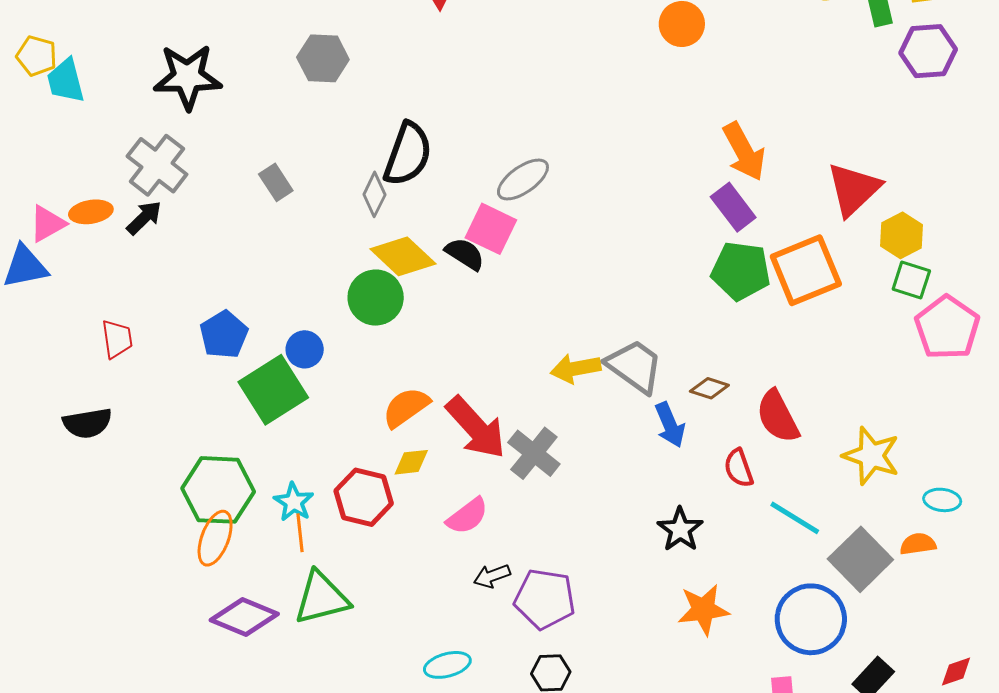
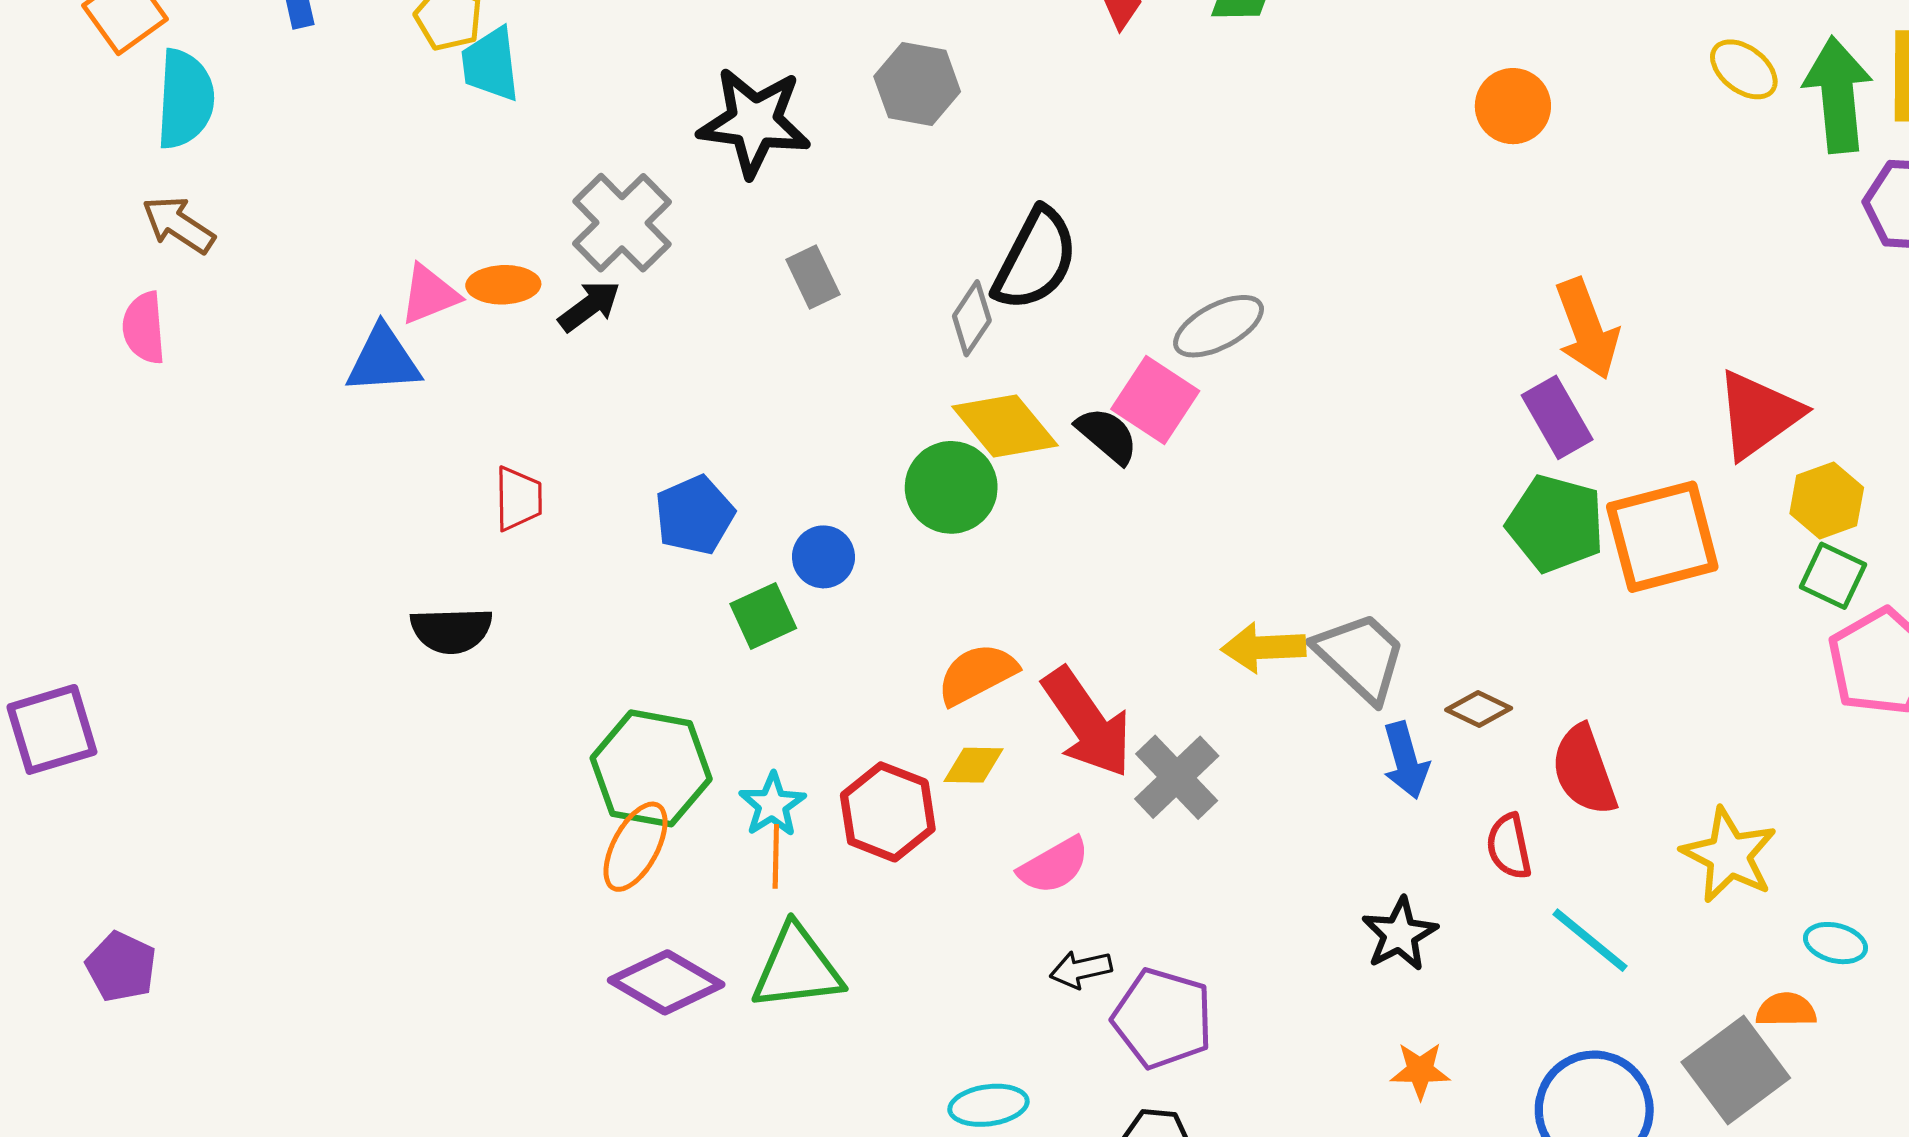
black star: (188, 77) -> (754, 122), moved
green square: (273, 390) -> (763, 616), size x0.6
gray square: (860, 559) -> (1736, 1070), moved
orange star: (703, 610) -> (1420, 1071), size x0.7

